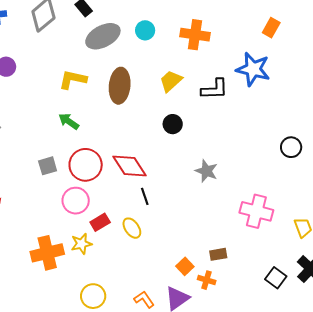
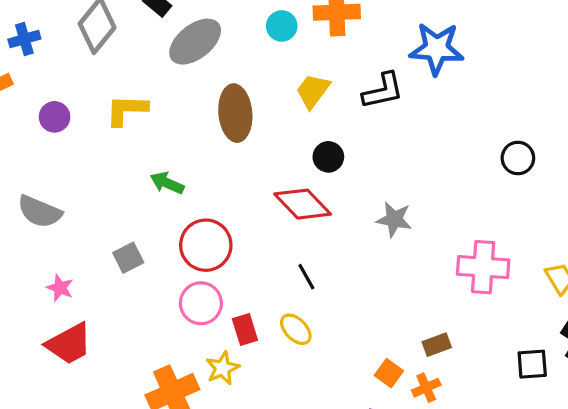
cyan circle: (145, 30) -> (282, 26), moved
yellow L-shape: (73, 79) -> (127, 110), moved
gray square: (48, 166) -> (128, 258), moved
red diamond: (130, 166) -> (303, 204), moved
red rectangle: (100, 222) -> (245, 330), turned -66
black square: (276, 278) -> (532, 364), turned -30
orange cross: (207, 280) -> (426, 388), turned -30

